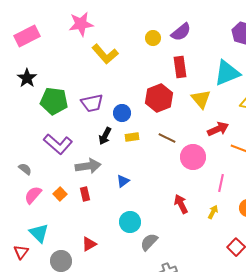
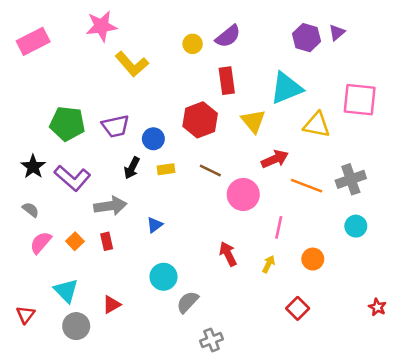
black star: (27, 78) -> (33, 167), moved
cyan triangle: (39, 233) -> (66, 291), moved

